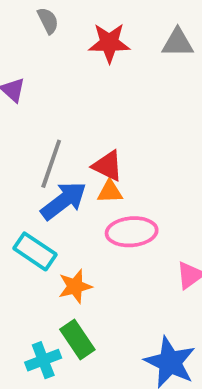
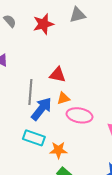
red triangle: (108, 166) -> (58, 75), moved
pink ellipse: (132, 232) -> (79, 115), turned 30
orange star: (75, 286) -> (58, 150), turned 30

